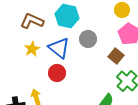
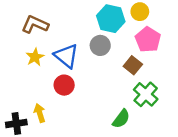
cyan hexagon: (67, 16) -> (111, 19), moved

